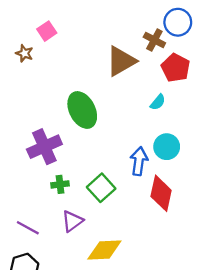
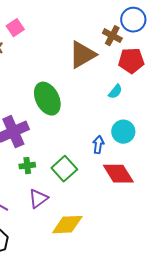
red pentagon: (176, 68) -> (131, 61), turned -30
blue arrow: (139, 161) -> (98, 145), size x0.7
red diamond: (161, 193) -> (118, 174), turned -44

